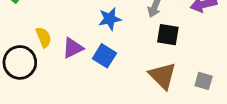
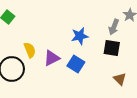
black square: (168, 35) -> (112, 48), moved
brown triangle: (163, 76) -> (120, 79), size x0.6

